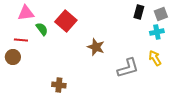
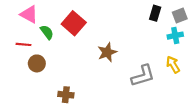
pink triangle: (26, 13) -> (29, 14), turned 36
brown star: (96, 47) -> (107, 52), turned 30
brown circle: (13, 57) -> (37, 63), moved

